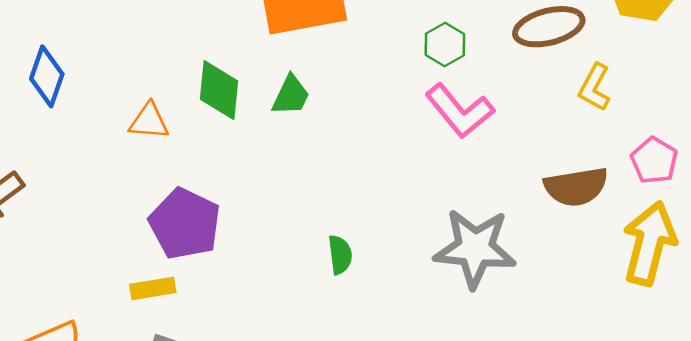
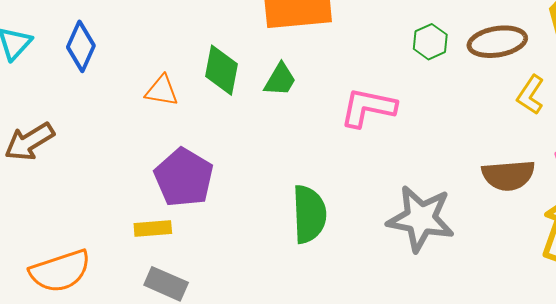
green hexagon: (445, 44) -> (430, 42), moved
pink L-shape: (460, 111) -> (368, 108), moved, turned 136
green semicircle: (340, 255) -> (309, 214), size x1.8

